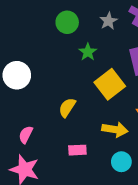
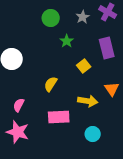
yellow square: (110, 84) -> (84, 66), size x0.6
pink rectangle: (77, 150) -> (59, 117), size x1.5
cyan circle: (121, 162) -> (93, 134), moved

